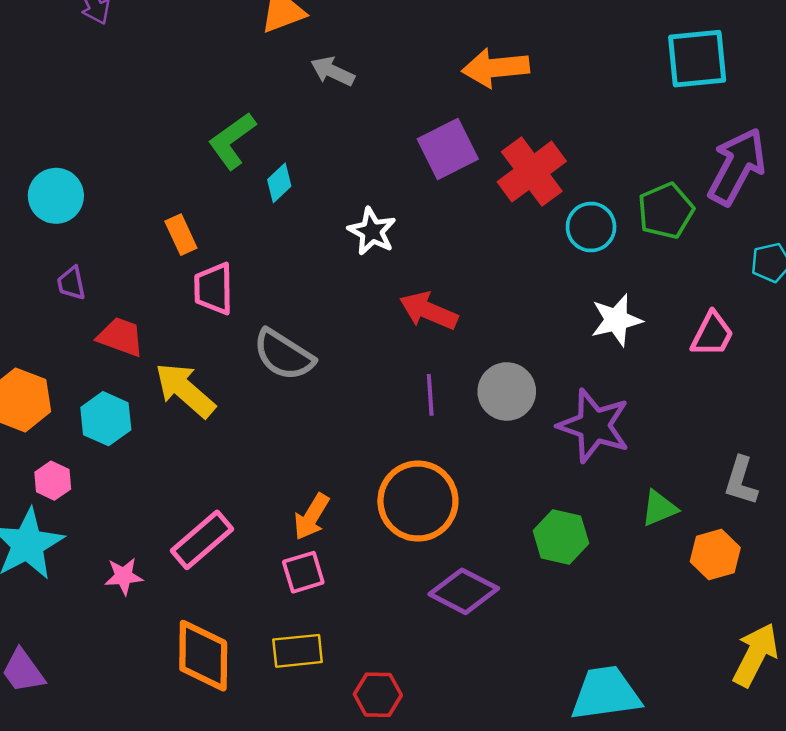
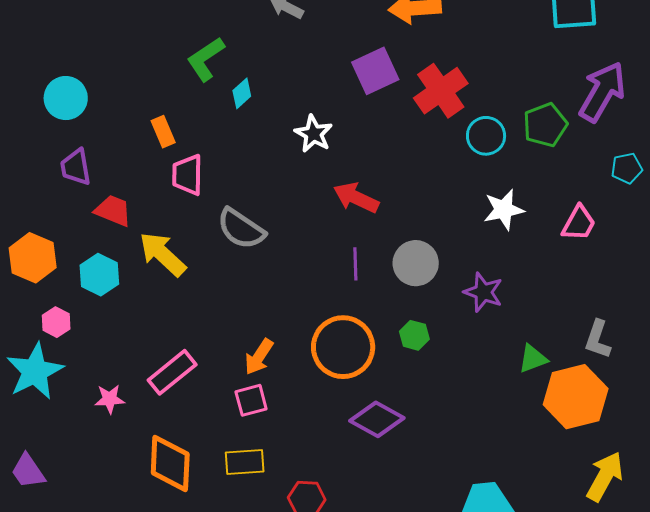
purple trapezoid: (71, 283) -> (76, 167), size x1.4
purple star: (594, 426) -> (483, 292), size x0.7
green hexagon: (561, 537) -> (414, 335), moved, size x0.7
orange hexagon: (715, 555) -> (576, 397), size x1.6

